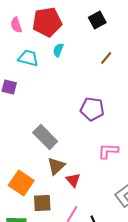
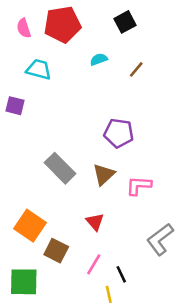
cyan semicircle: (58, 50) -> (99, 59), moved, turned 48
brown triangle: (56, 166) -> (104, 174), moved
brown square: (42, 203) -> (56, 251), turned 30

